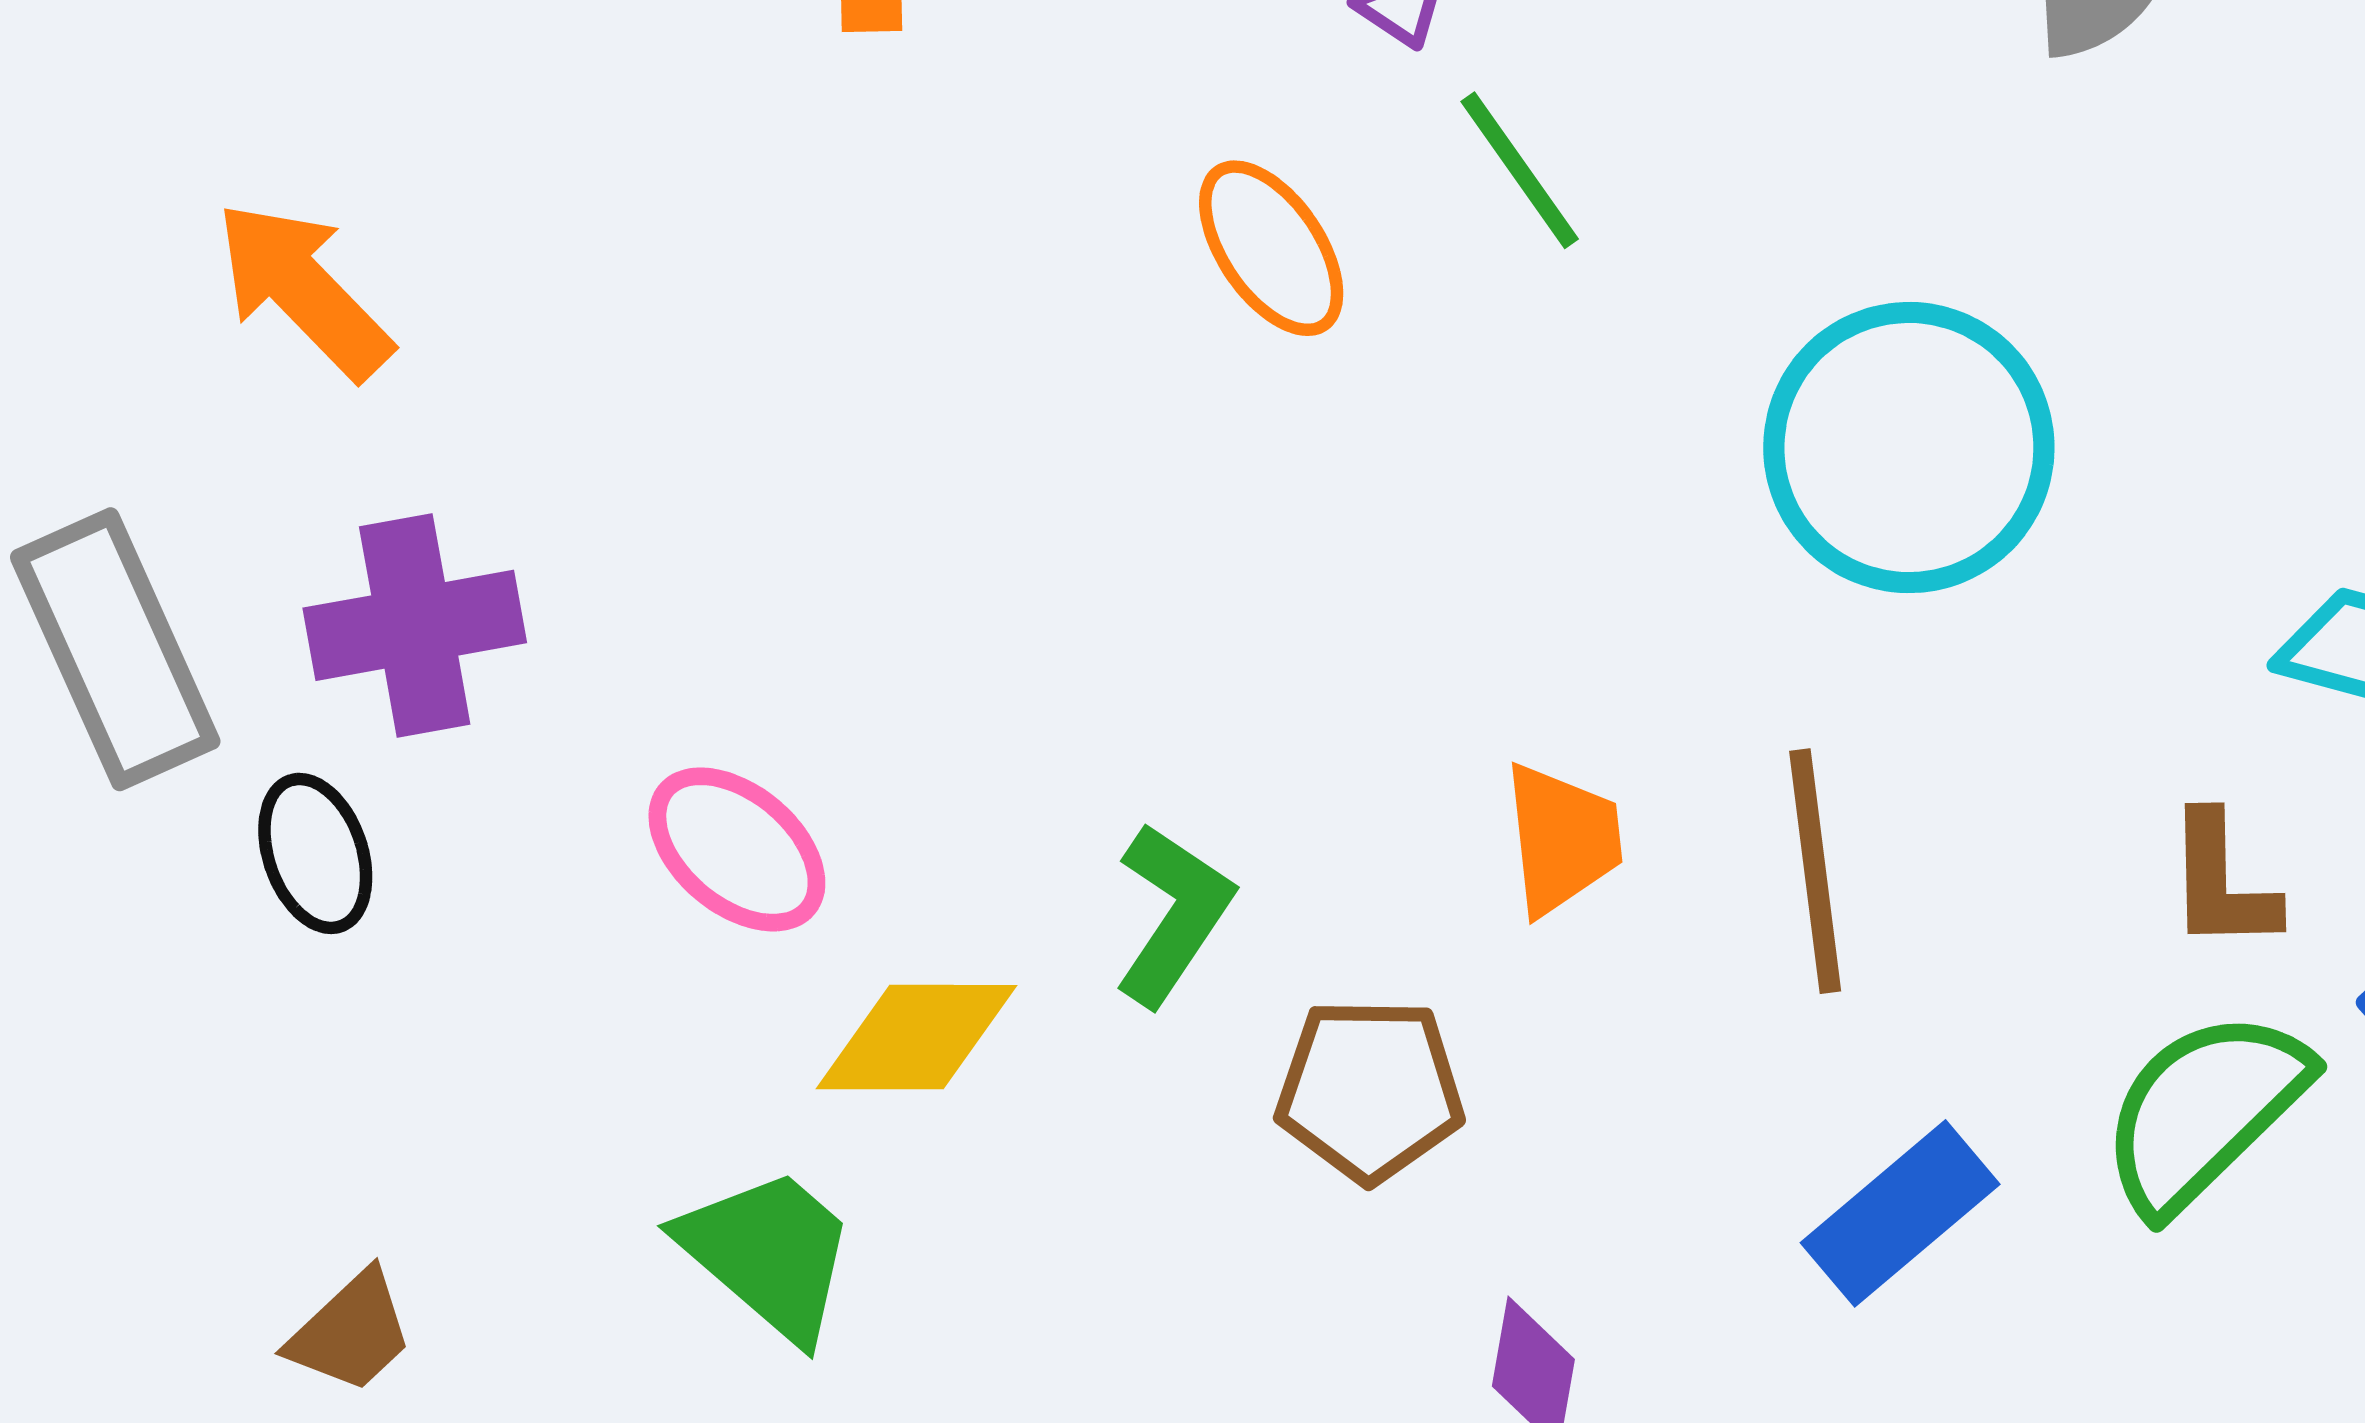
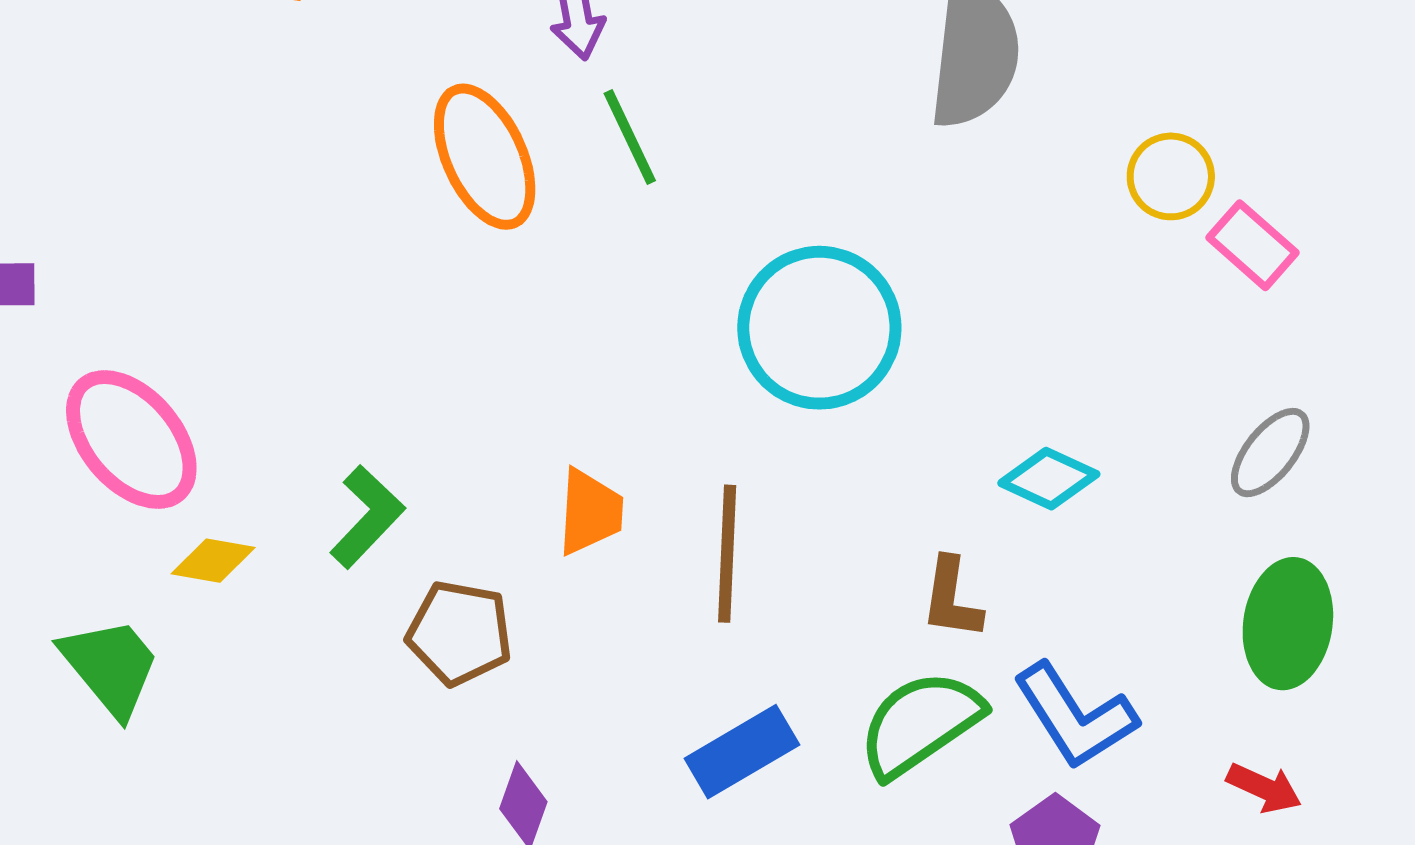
orange ellipse: (1271, 248) -> (485, 157), size x1.4
pink ellipse: (737, 849) -> (131, 440), size x1.4
yellow diamond: (917, 1037) -> (213, 561), size x0.7

